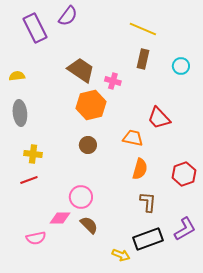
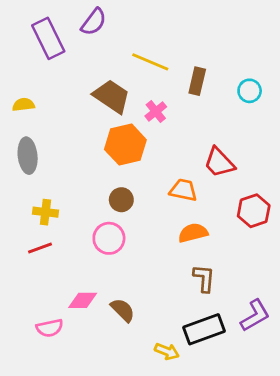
yellow line: (143, 29) -> (150, 62), moved
pink cross: (113, 81) -> (156, 111), turned 35
orange semicircle: (140, 169) -> (193, 233), turned -120
red hexagon: (184, 174) -> (254, 211), moved
pink circle: (81, 197) -> (109, 238), moved

